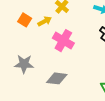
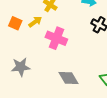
gray diamond: (57, 78) -> (68, 78), moved, turned 60

